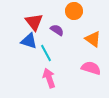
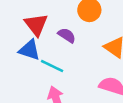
cyan line: (46, 53) -> (52, 66), turned -36

